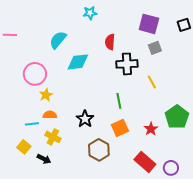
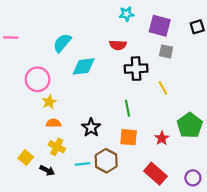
cyan star: (90, 13) -> (126, 14), moved
red semicircle: (110, 42) -> (118, 45), turned -91
gray square: (155, 48) -> (166, 51), turned 32
cyan line: (32, 124) -> (83, 164), moved
orange square: (120, 128) -> (129, 137), turned 30
purple circle: (171, 168) -> (193, 178), moved

